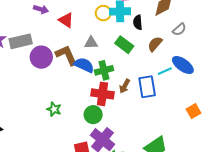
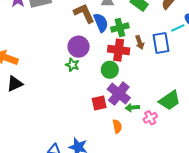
purple circle: (41, 57) -> (79, 47), moved
blue semicircle: (84, 65) -> (101, 23), turned 42
brown arrow: (125, 86) -> (140, 42), turned -48

